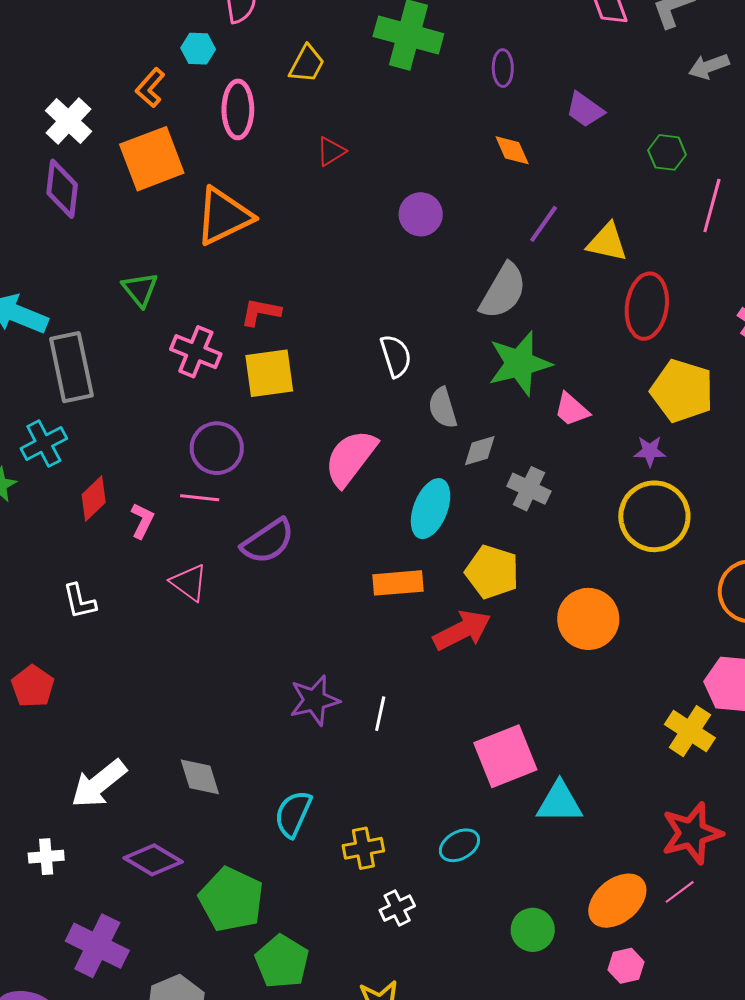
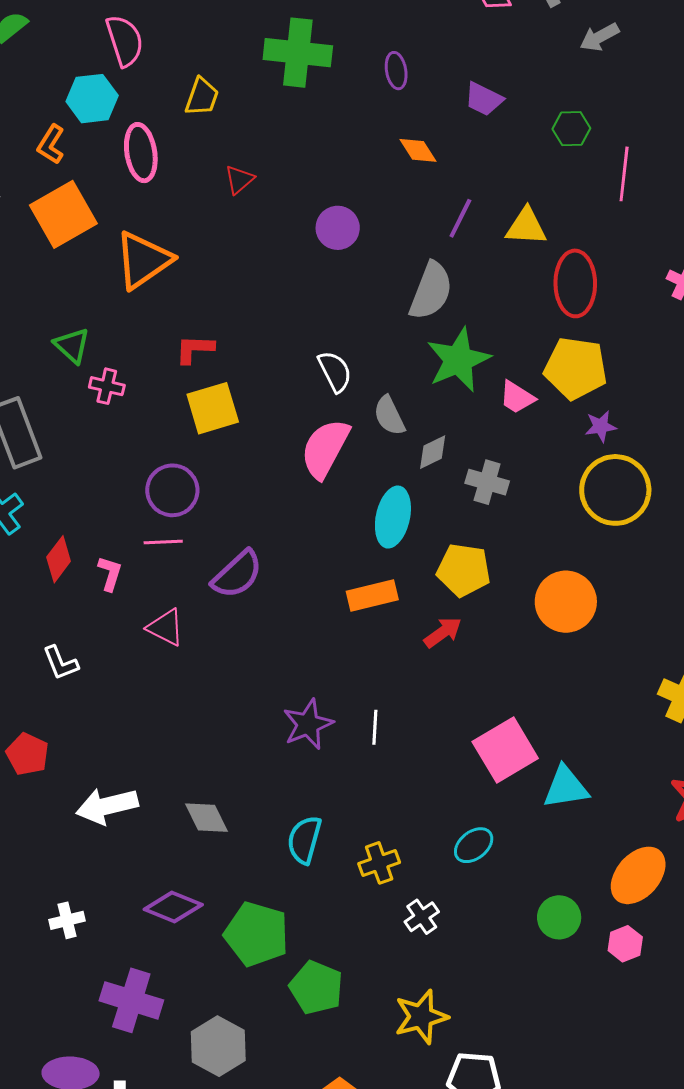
cyan hexagon: (198, 49) -> (92, 99), size x1.5
pink cross: (196, 352) -> (107, 386), moved, size x0.7
yellow pentagon: (682, 391) -> (576, 368), moved
pink semicircle: (351, 458) -> (325, 448), moved
red arrow: (462, 630) -> (443, 632), size x0.7
white arrow: (99, 784) -> (107, 806), moved, turned 34
pink hexagon: (626, 966) -> (625, 944), moved

